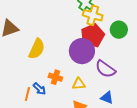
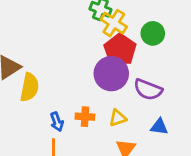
yellow cross: (93, 15) -> (114, 23), turned 30
yellow semicircle: (37, 49) -> (29, 87), moved
blue arrow: (39, 89) -> (57, 122), moved, turned 40

